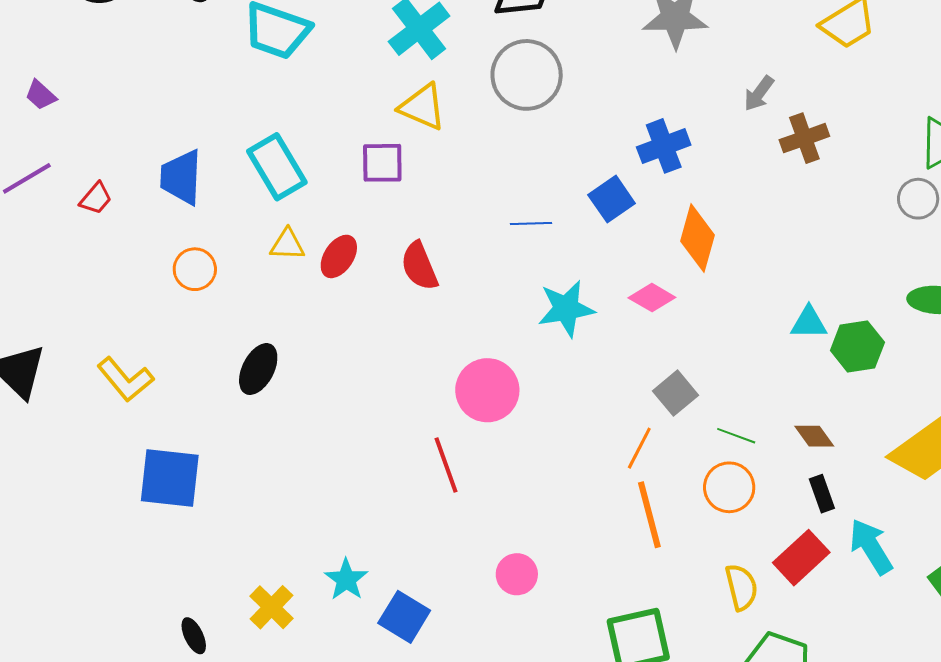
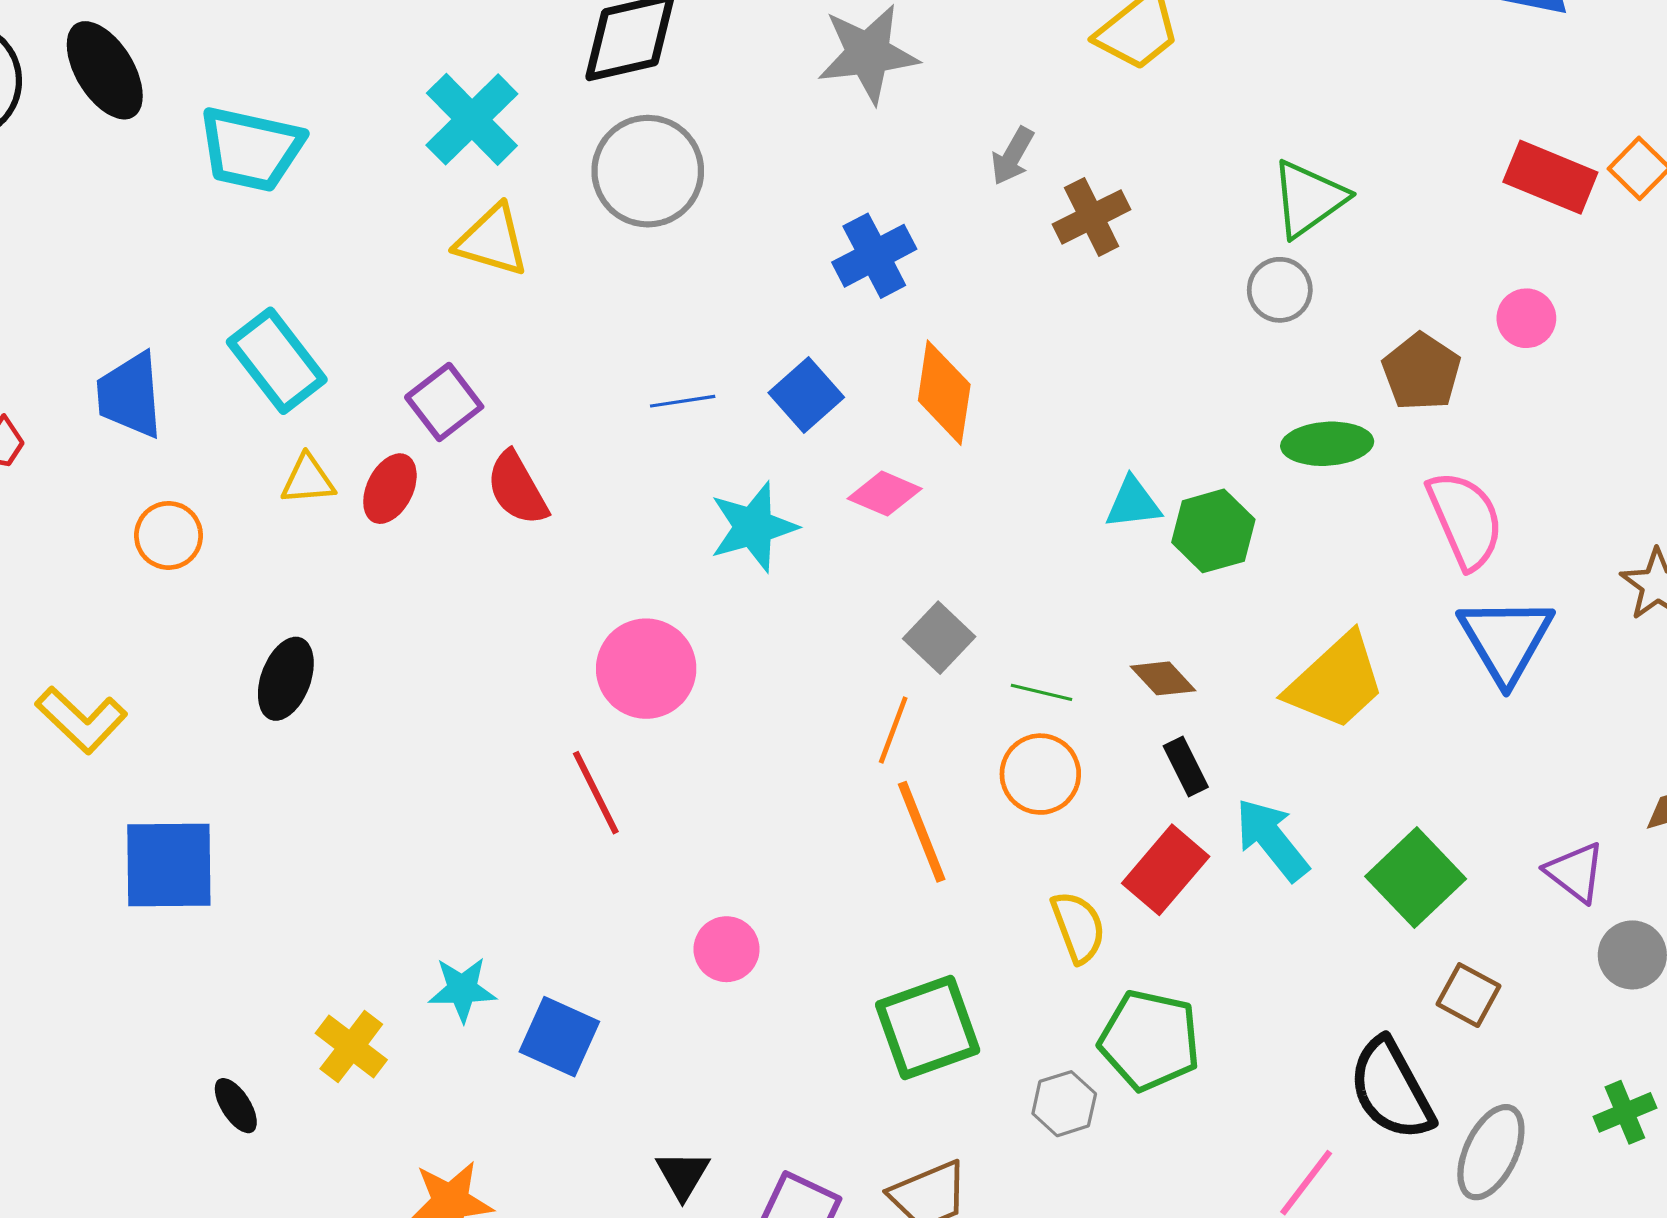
purple square: (382, 163) -> (444, 402), moved, turned -30
blue square: (612, 199) -> (806, 395), moved
cyan star: (346, 579) -> (462, 989), turned -30

